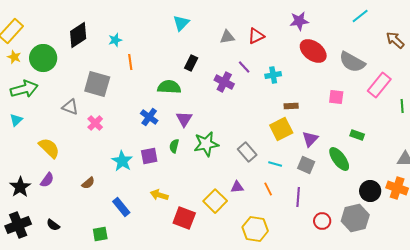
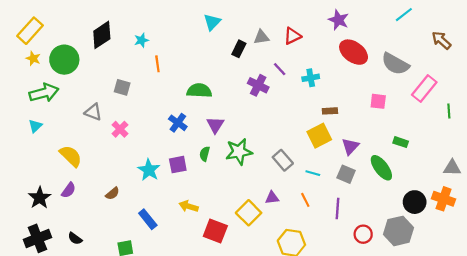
purple star: (299, 21) -> (339, 20), turned 30
black rectangle: (191, 63) -> (239, 49), moved
gray square: (97, 84) -> (122, 87), size x0.6

